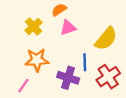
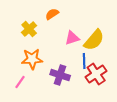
pink triangle: (68, 28) -> (72, 38), moved
blue line: (85, 62) -> (84, 61), moved

